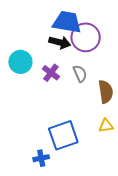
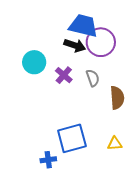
yellow triangle: (106, 126) -> (115, 144), moved

